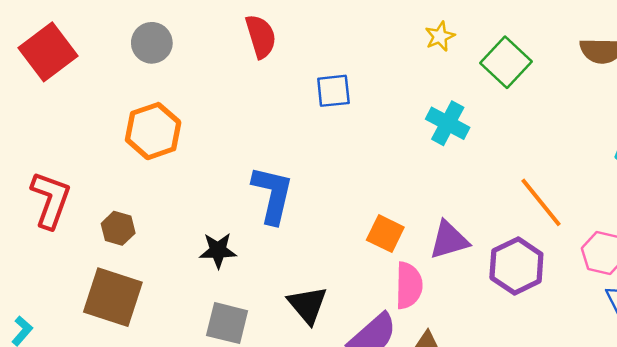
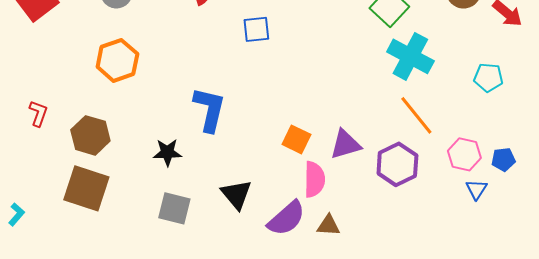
cyan cross: (448, 123) -> (410, 56), moved, size x1.4
red L-shape: (51, 200) -> (38, 113), size x0.6
brown hexagon: (118, 228) -> (90, 135), size x1.5

